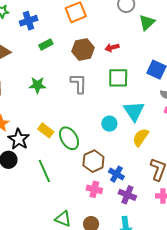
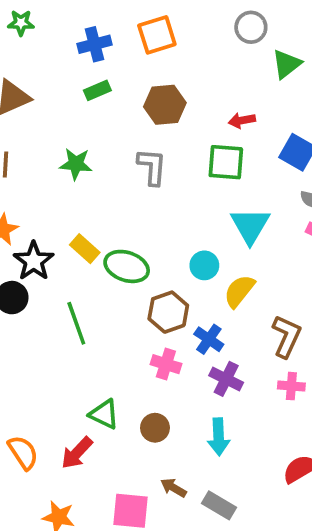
blue cross: (29, 21) -> (94, 44), moved
red arrow: (112, 48) -> (242, 120), moved
cyan circle: (109, 124) -> (204, 265), moved
yellow semicircle: (141, 137) -> (239, 291), moved
green ellipse: (69, 138) -> (127, 266), turned -45

